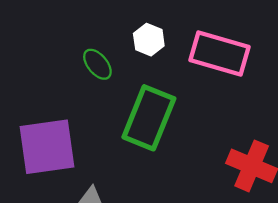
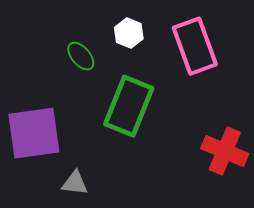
pink rectangle: (220, 54) -> (195, 46), turned 54

